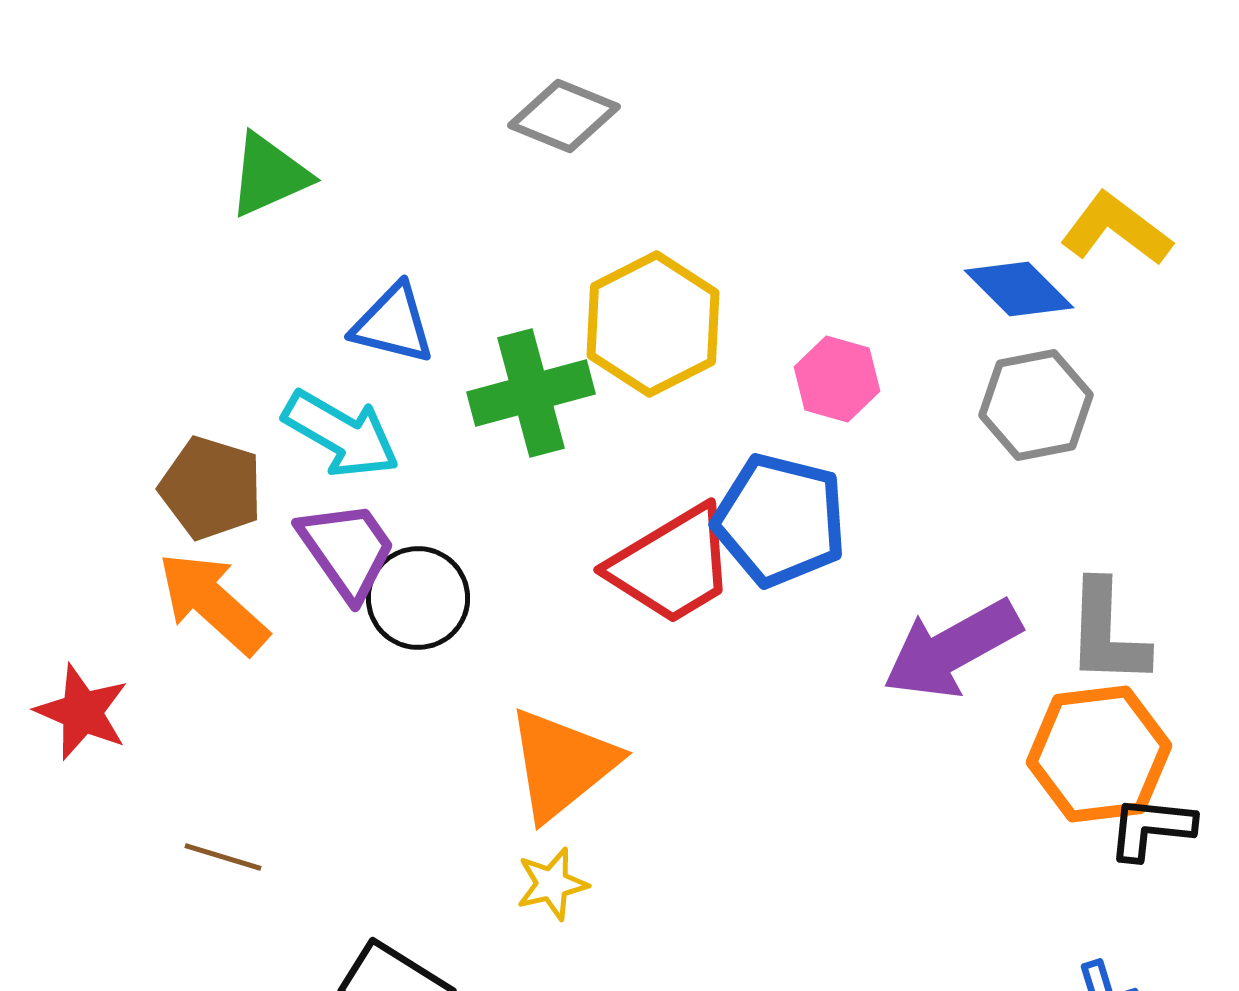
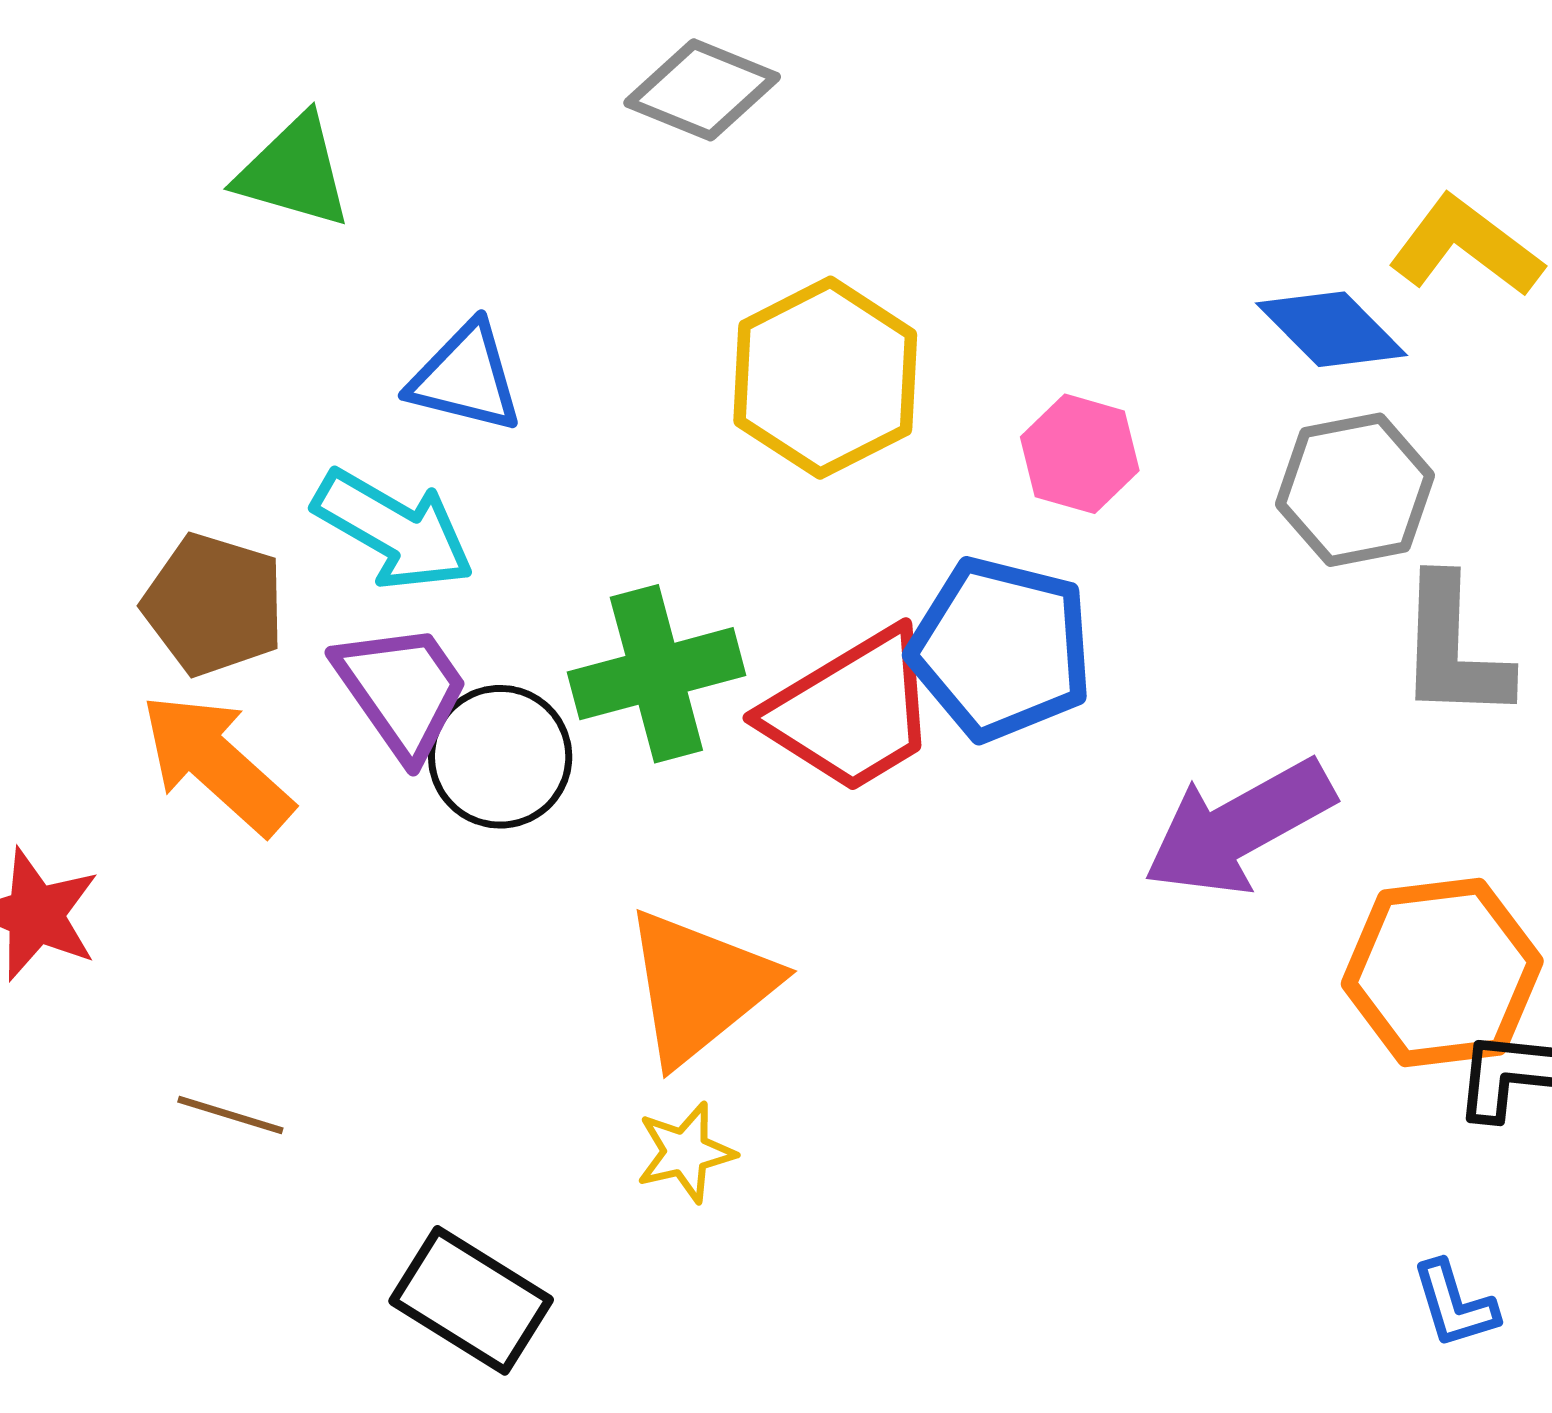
green triangle: (269, 175) -> (294, 172), turned 40
green cross: (531, 393) -> (656, 674), moved
gray L-shape: (1107, 633) -> (1453, 649), moved

